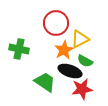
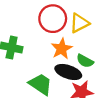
yellow triangle: (80, 39) -> (79, 23), moved

